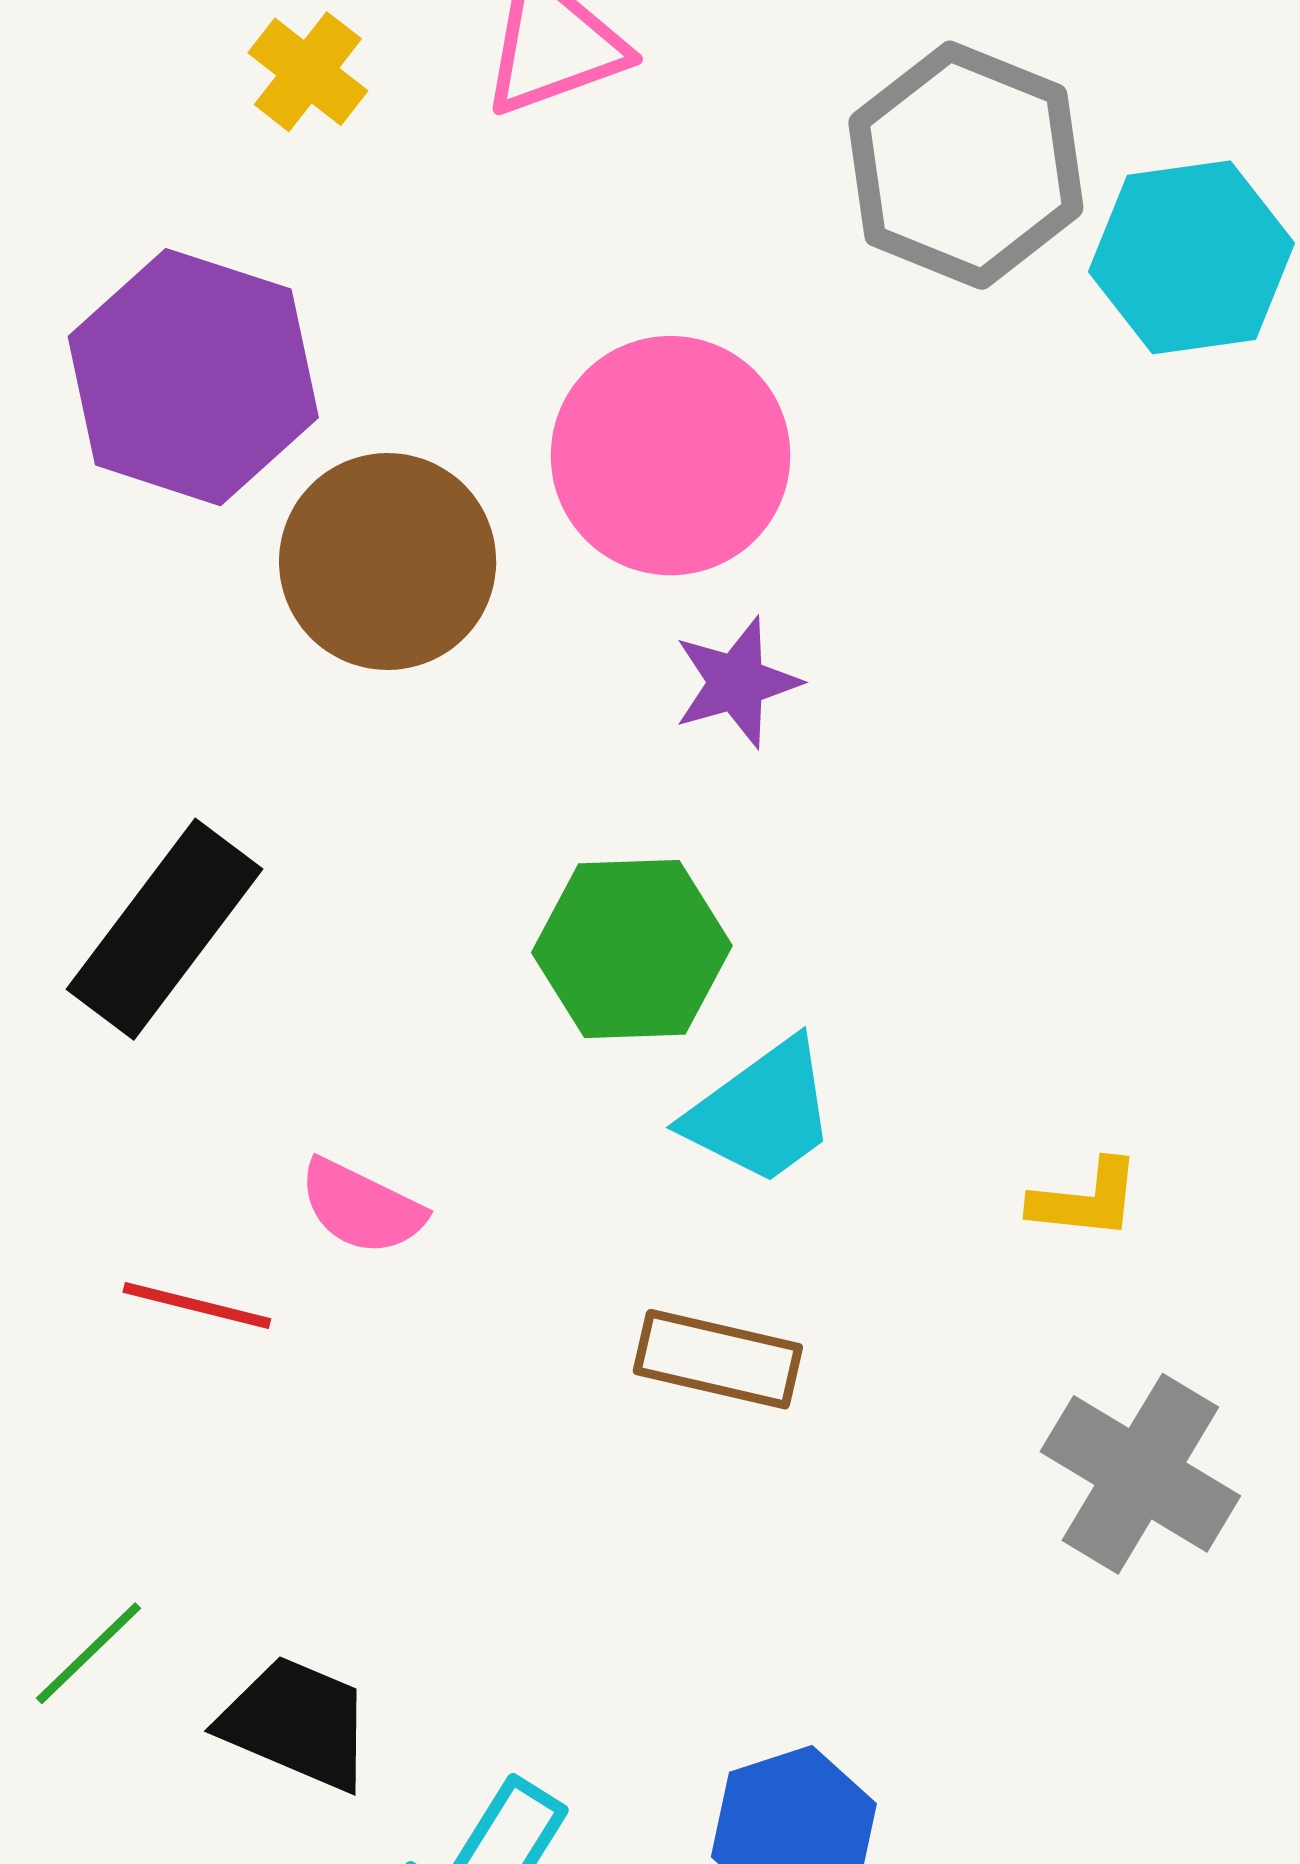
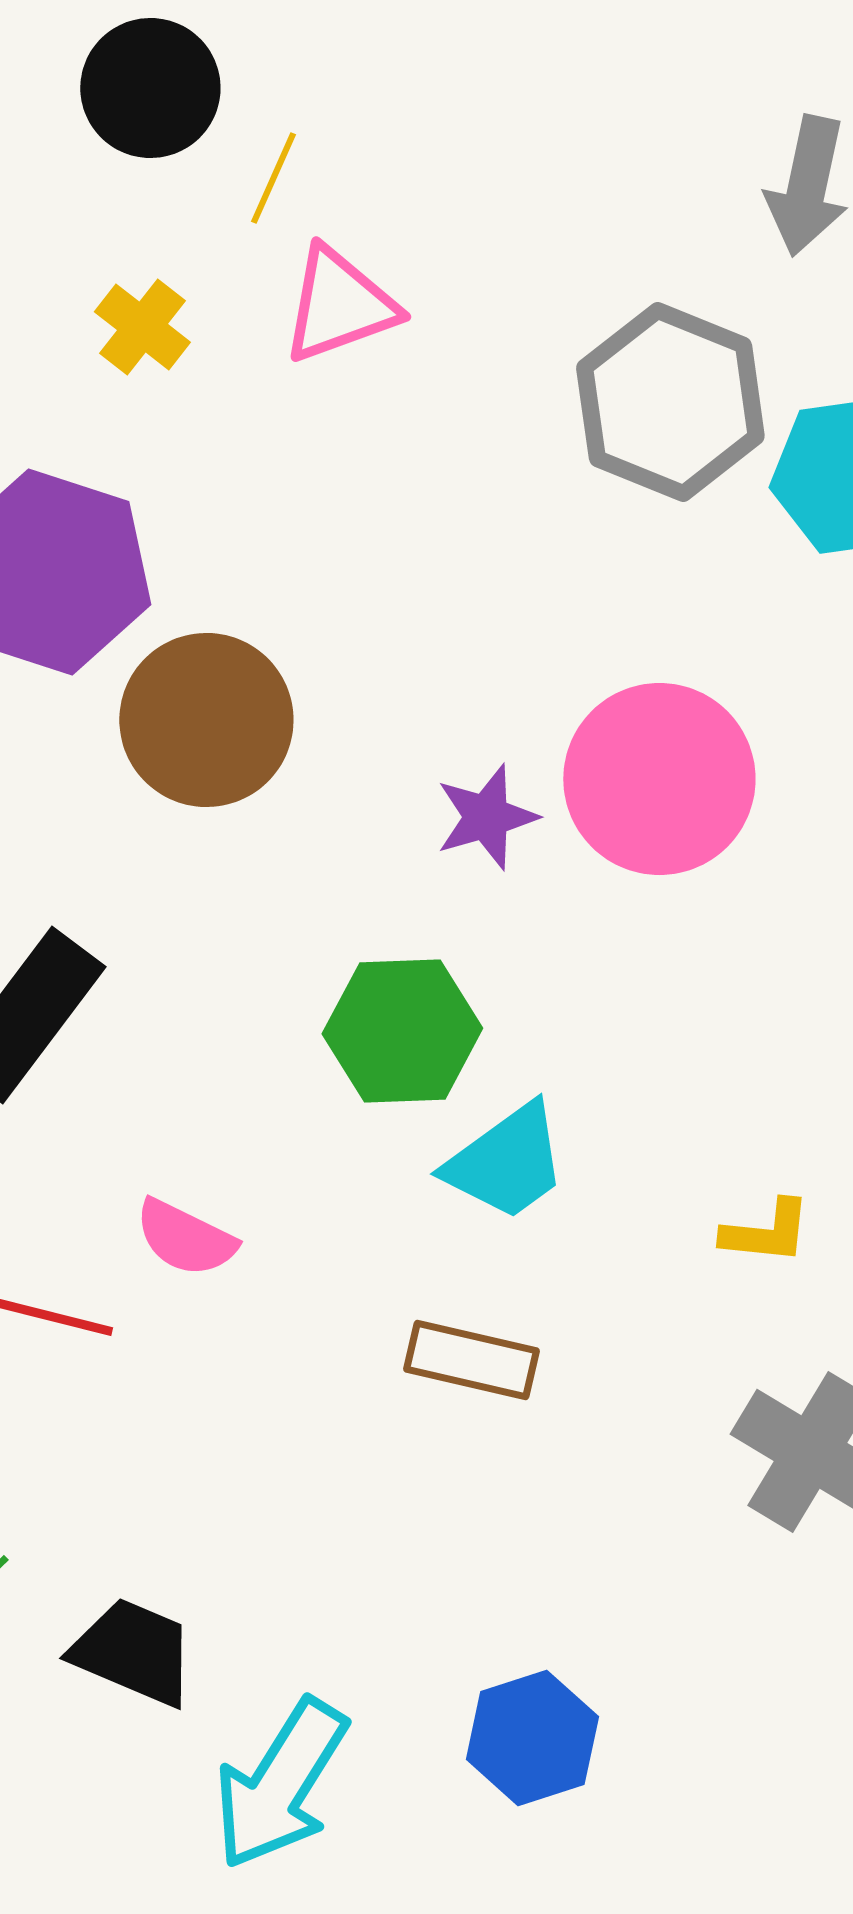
pink circle: (671, 456) -> (659, 779), moved

